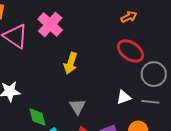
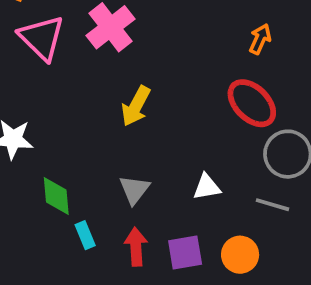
orange arrow: (129, 17) -> (260, 39), turned -49
white triangle: (124, 97) -> (207, 187), moved

